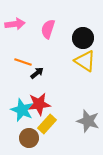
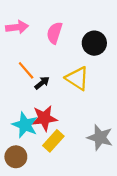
yellow triangle: (85, 61) -> (77, 78), moved
orange line: (23, 62) -> (26, 70), turned 30
brown circle: (29, 138) -> (16, 157), moved

